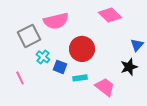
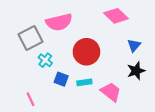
blue triangle: (137, 45) -> (134, 45), moved
blue square: (60, 67) -> (61, 79), moved
pink line: (20, 78) -> (31, 99), moved

